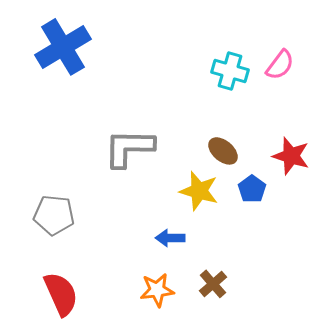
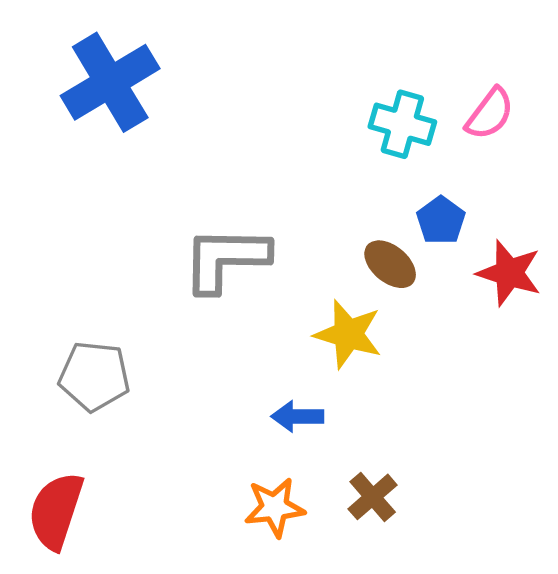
blue pentagon: (252, 189) -> (441, 220), moved
red semicircle: (61, 294) -> (56, 511), moved, turned -138

